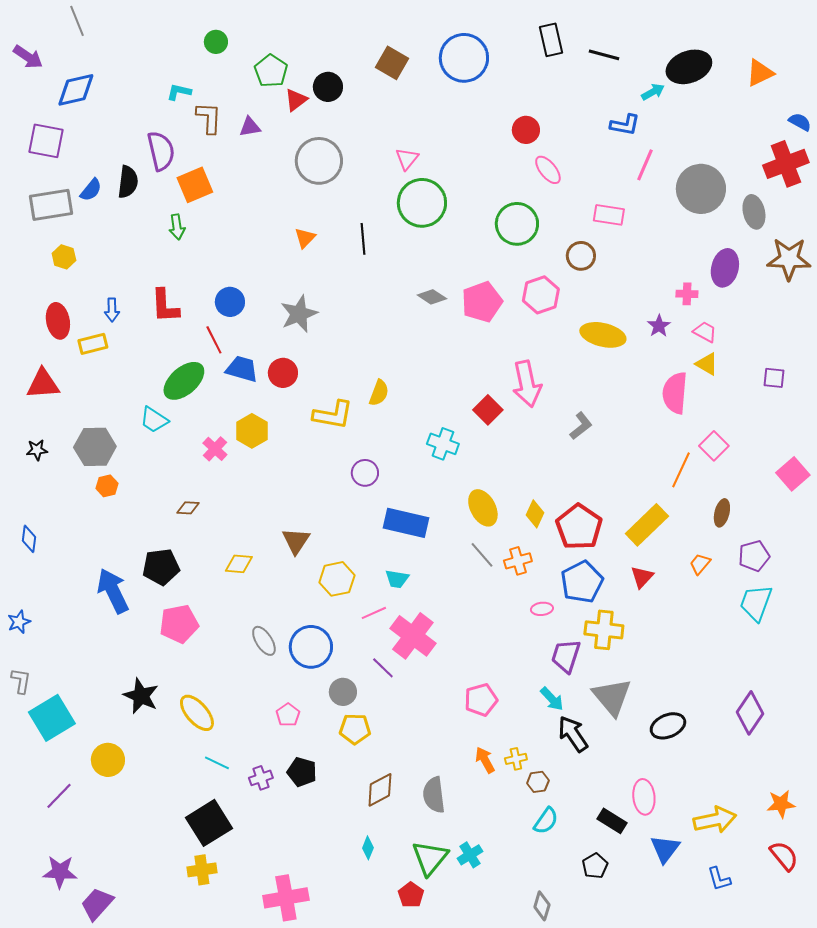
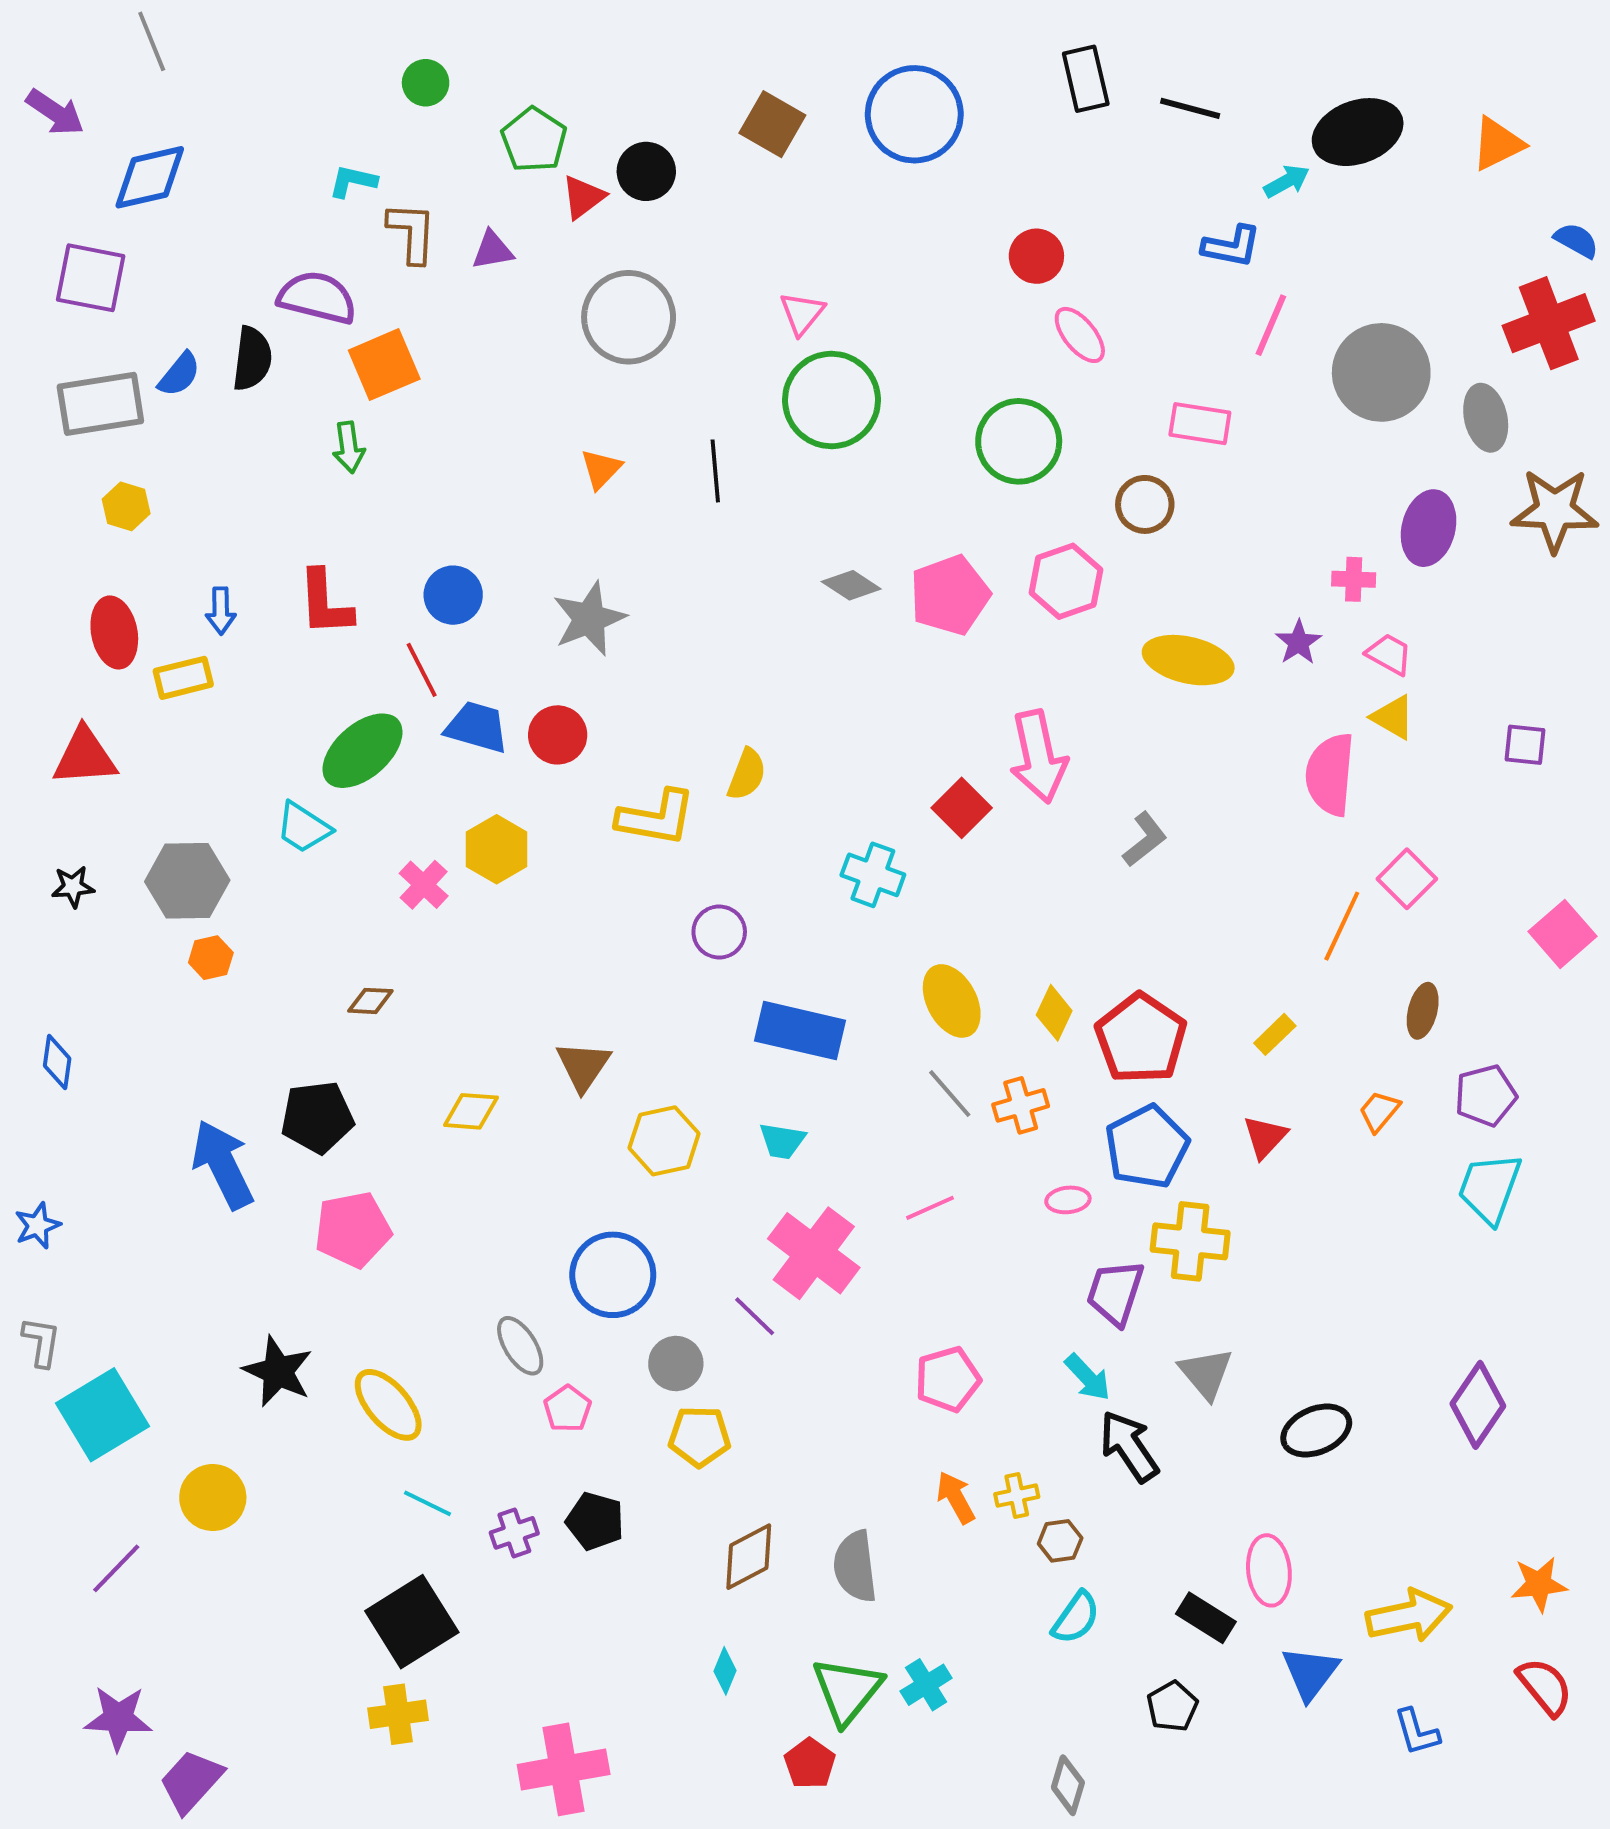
purple semicircle: (161, 151) -> (317, 298), turned -63
yellow rectangle: (647, 525) -> (1275, 1034), size x0.5
pink line: (374, 613) -> (930, 1208), moved
gray ellipse: (264, 641) -> (520, 1346), moved
gray triangle: (612, 697) -> (1206, 1373), size x0.7

